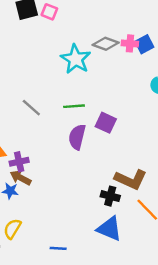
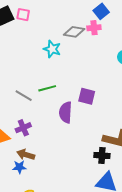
blue square: (144, 44) -> (101, 11), moved
cyan star: (76, 59) -> (52, 49), size x0.7
green line: (74, 106) -> (47, 88), moved
purple cross: (19, 162) -> (23, 128), moved

